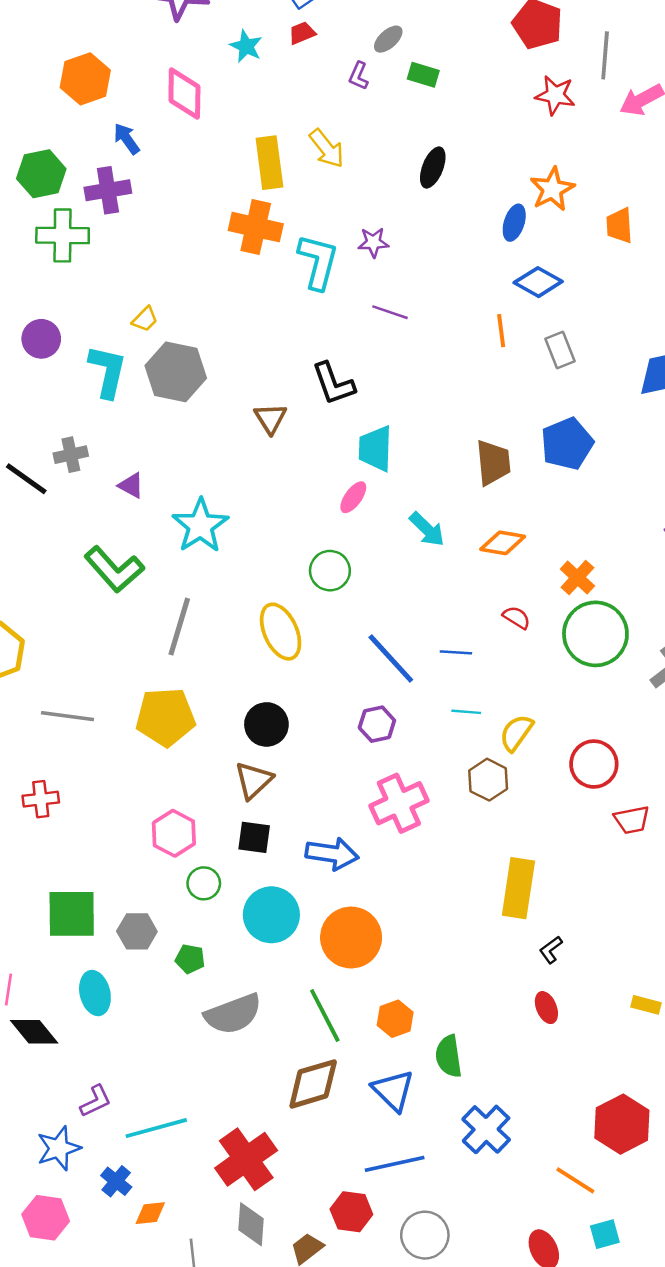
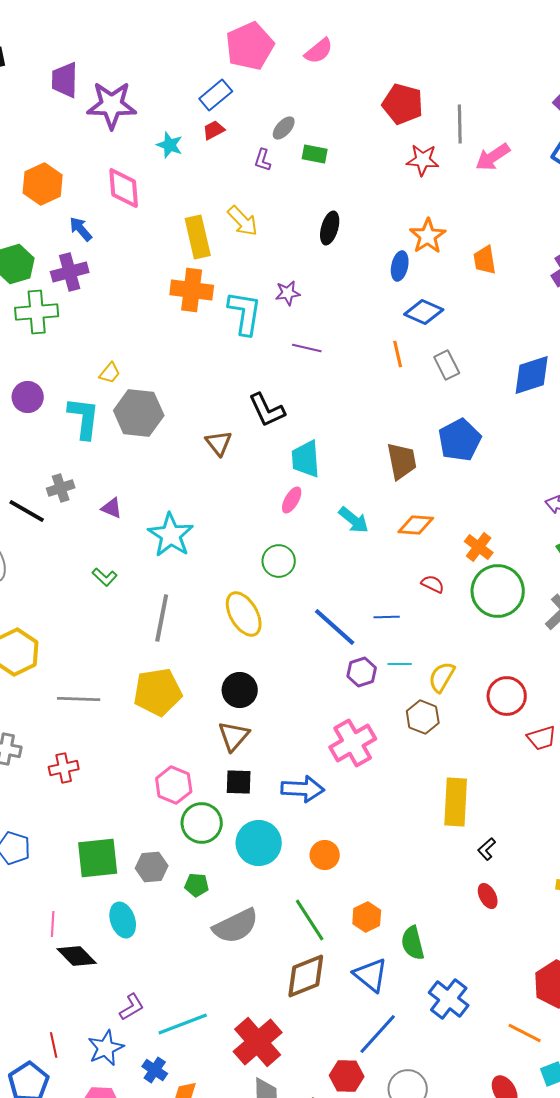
green L-shape: (114, 569) -> (105, 577), size x0.5
purple hexagon: (377, 724) -> (362, 672), moved
green circle: (204, 883) -> (202, 823), size x1.5
orange circle: (351, 937) -> (325, 855), size x0.6
blue line: (395, 1164) -> (378, 1034), turned -30

